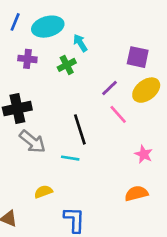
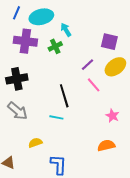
purple cross: (27, 59) -> (25, 41), size x1.6
gray arrow: (32, 142) -> (18, 111), moved

